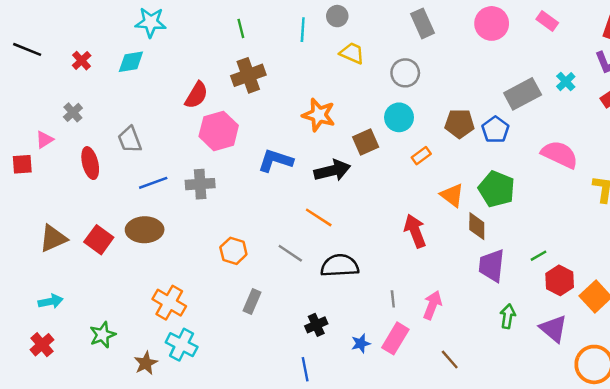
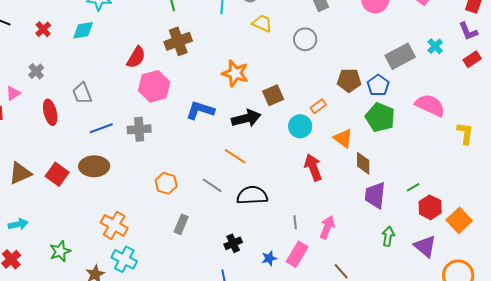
cyan circle: (399, 117) -> (300, 126), moved
green pentagon: (497, 189) -> (380, 117), moved

